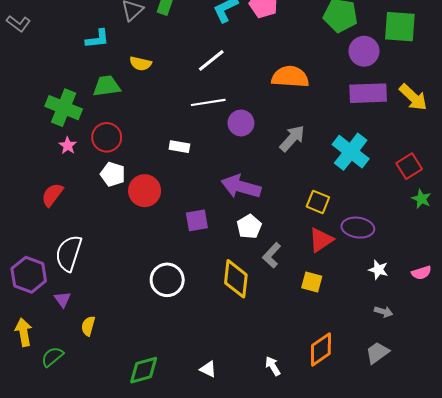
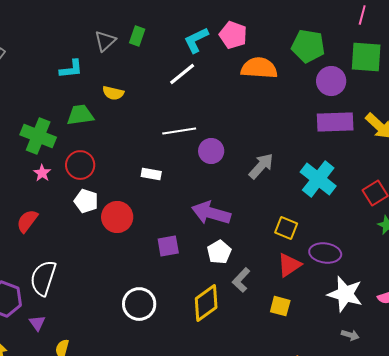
white line: (211, 60) -> (182, 74), moved
orange semicircle: (290, 77) -> (259, 68), moved
white star: (378, 270) -> (345, 294), size x1.8
yellow diamond: (236, 279) -> (206, 303), turned 48

